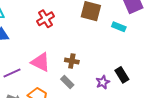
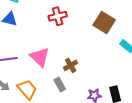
brown cross: (72, 61) -> (71, 65), turned 32

